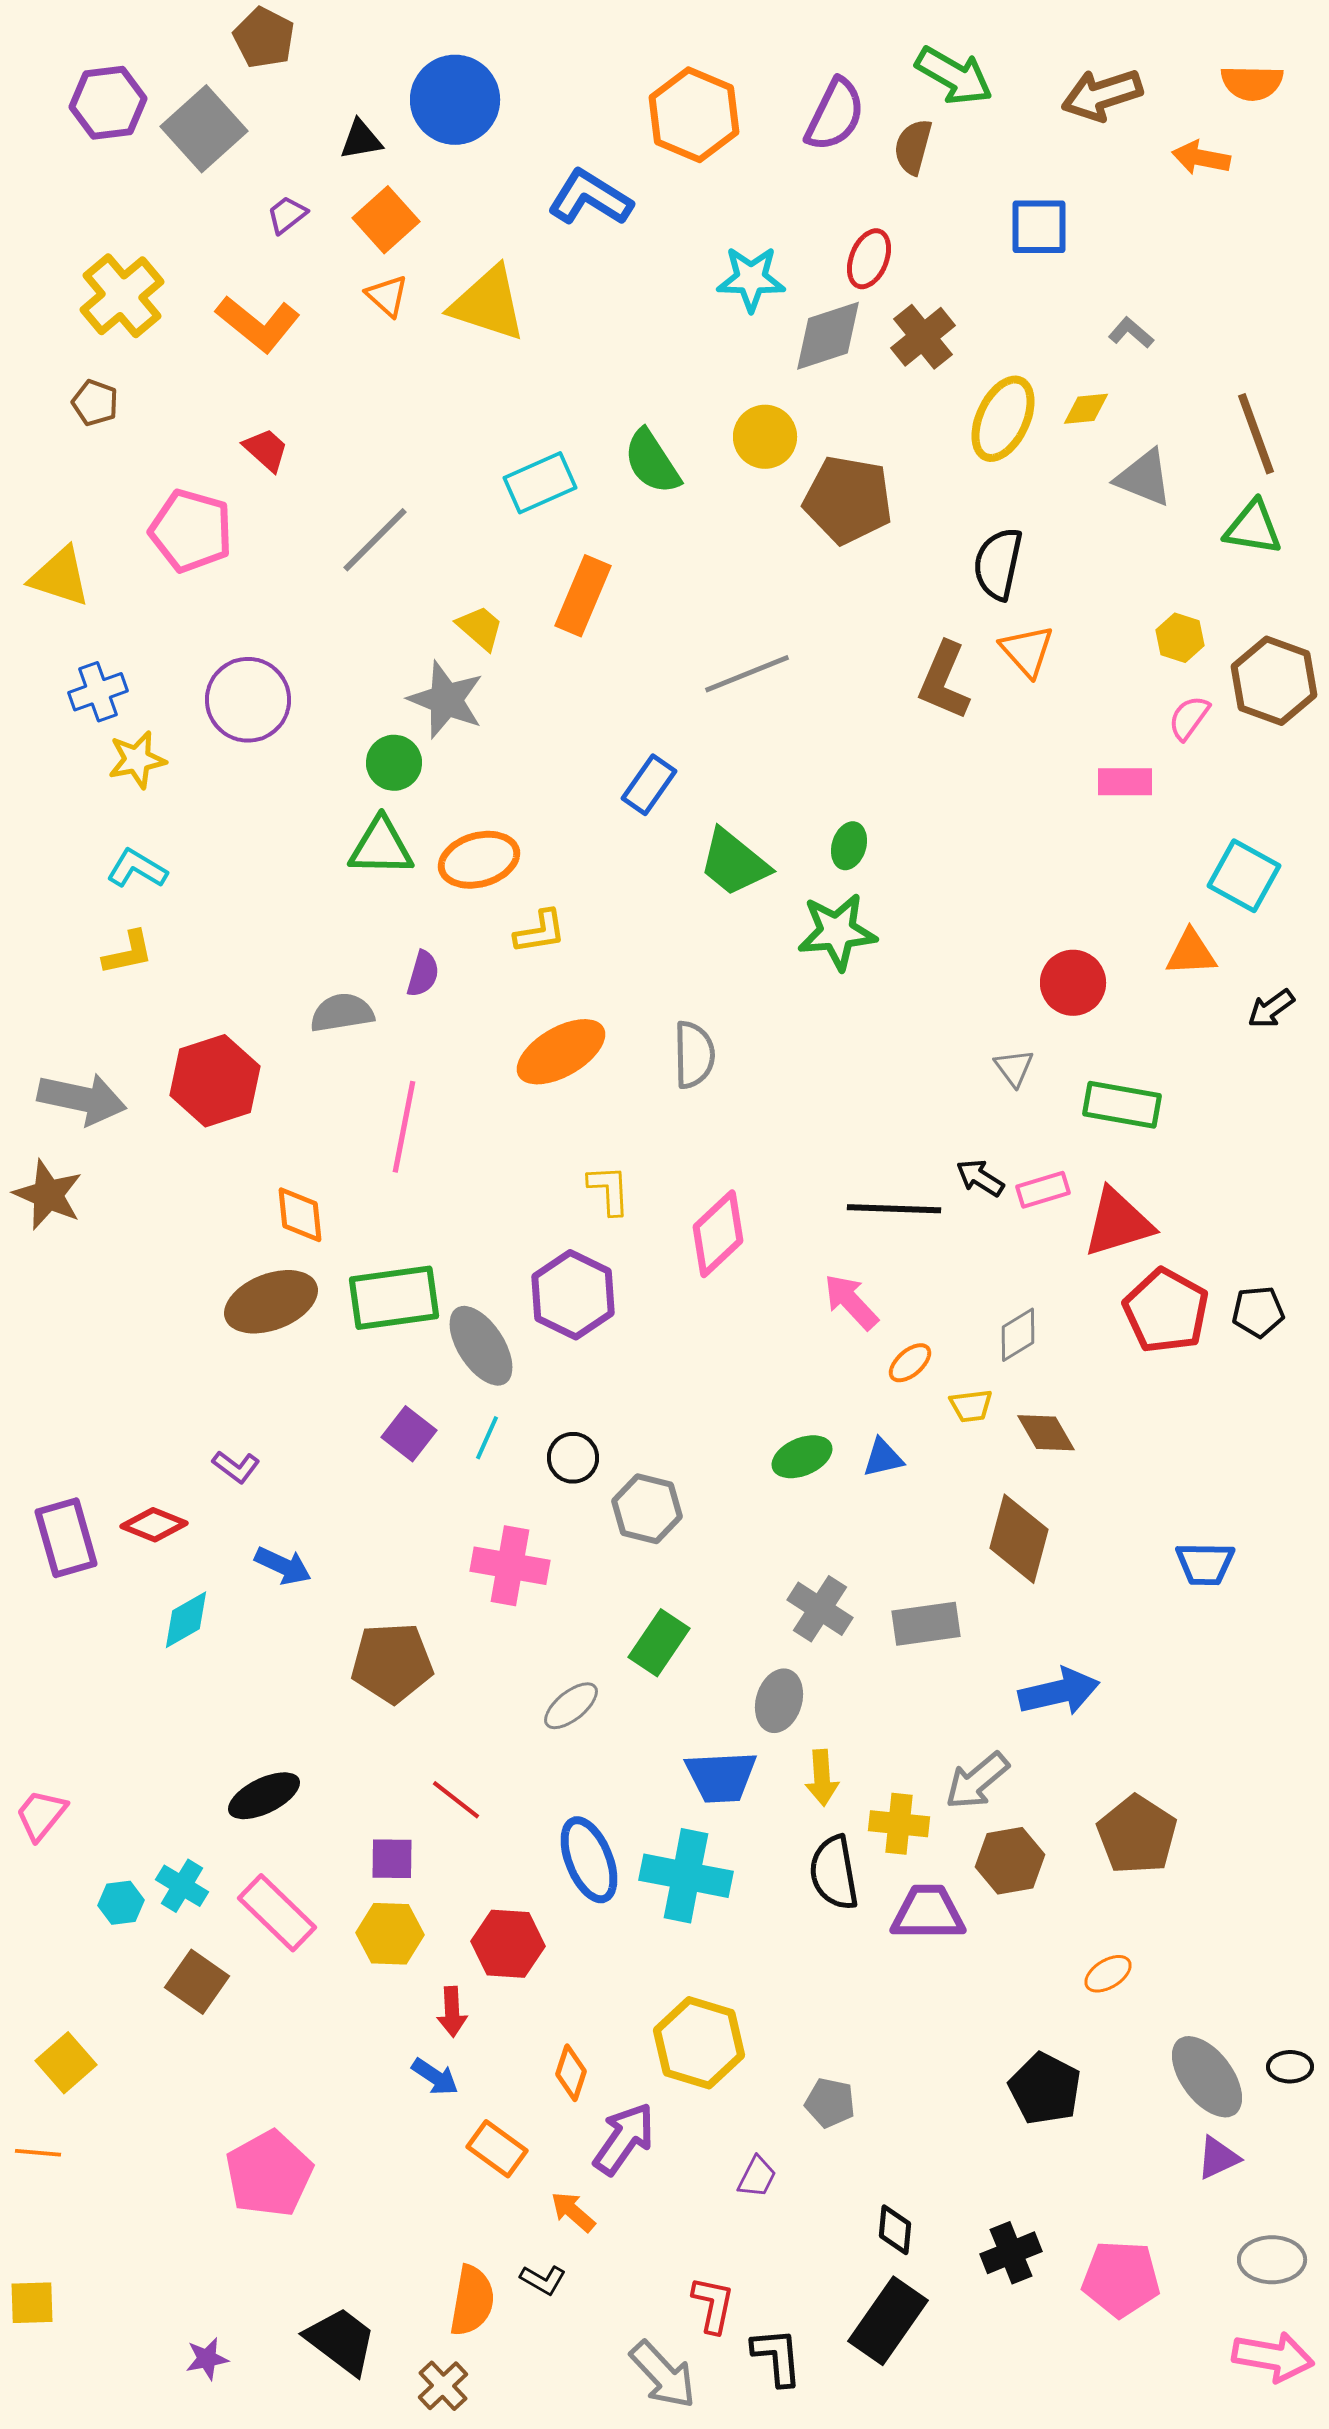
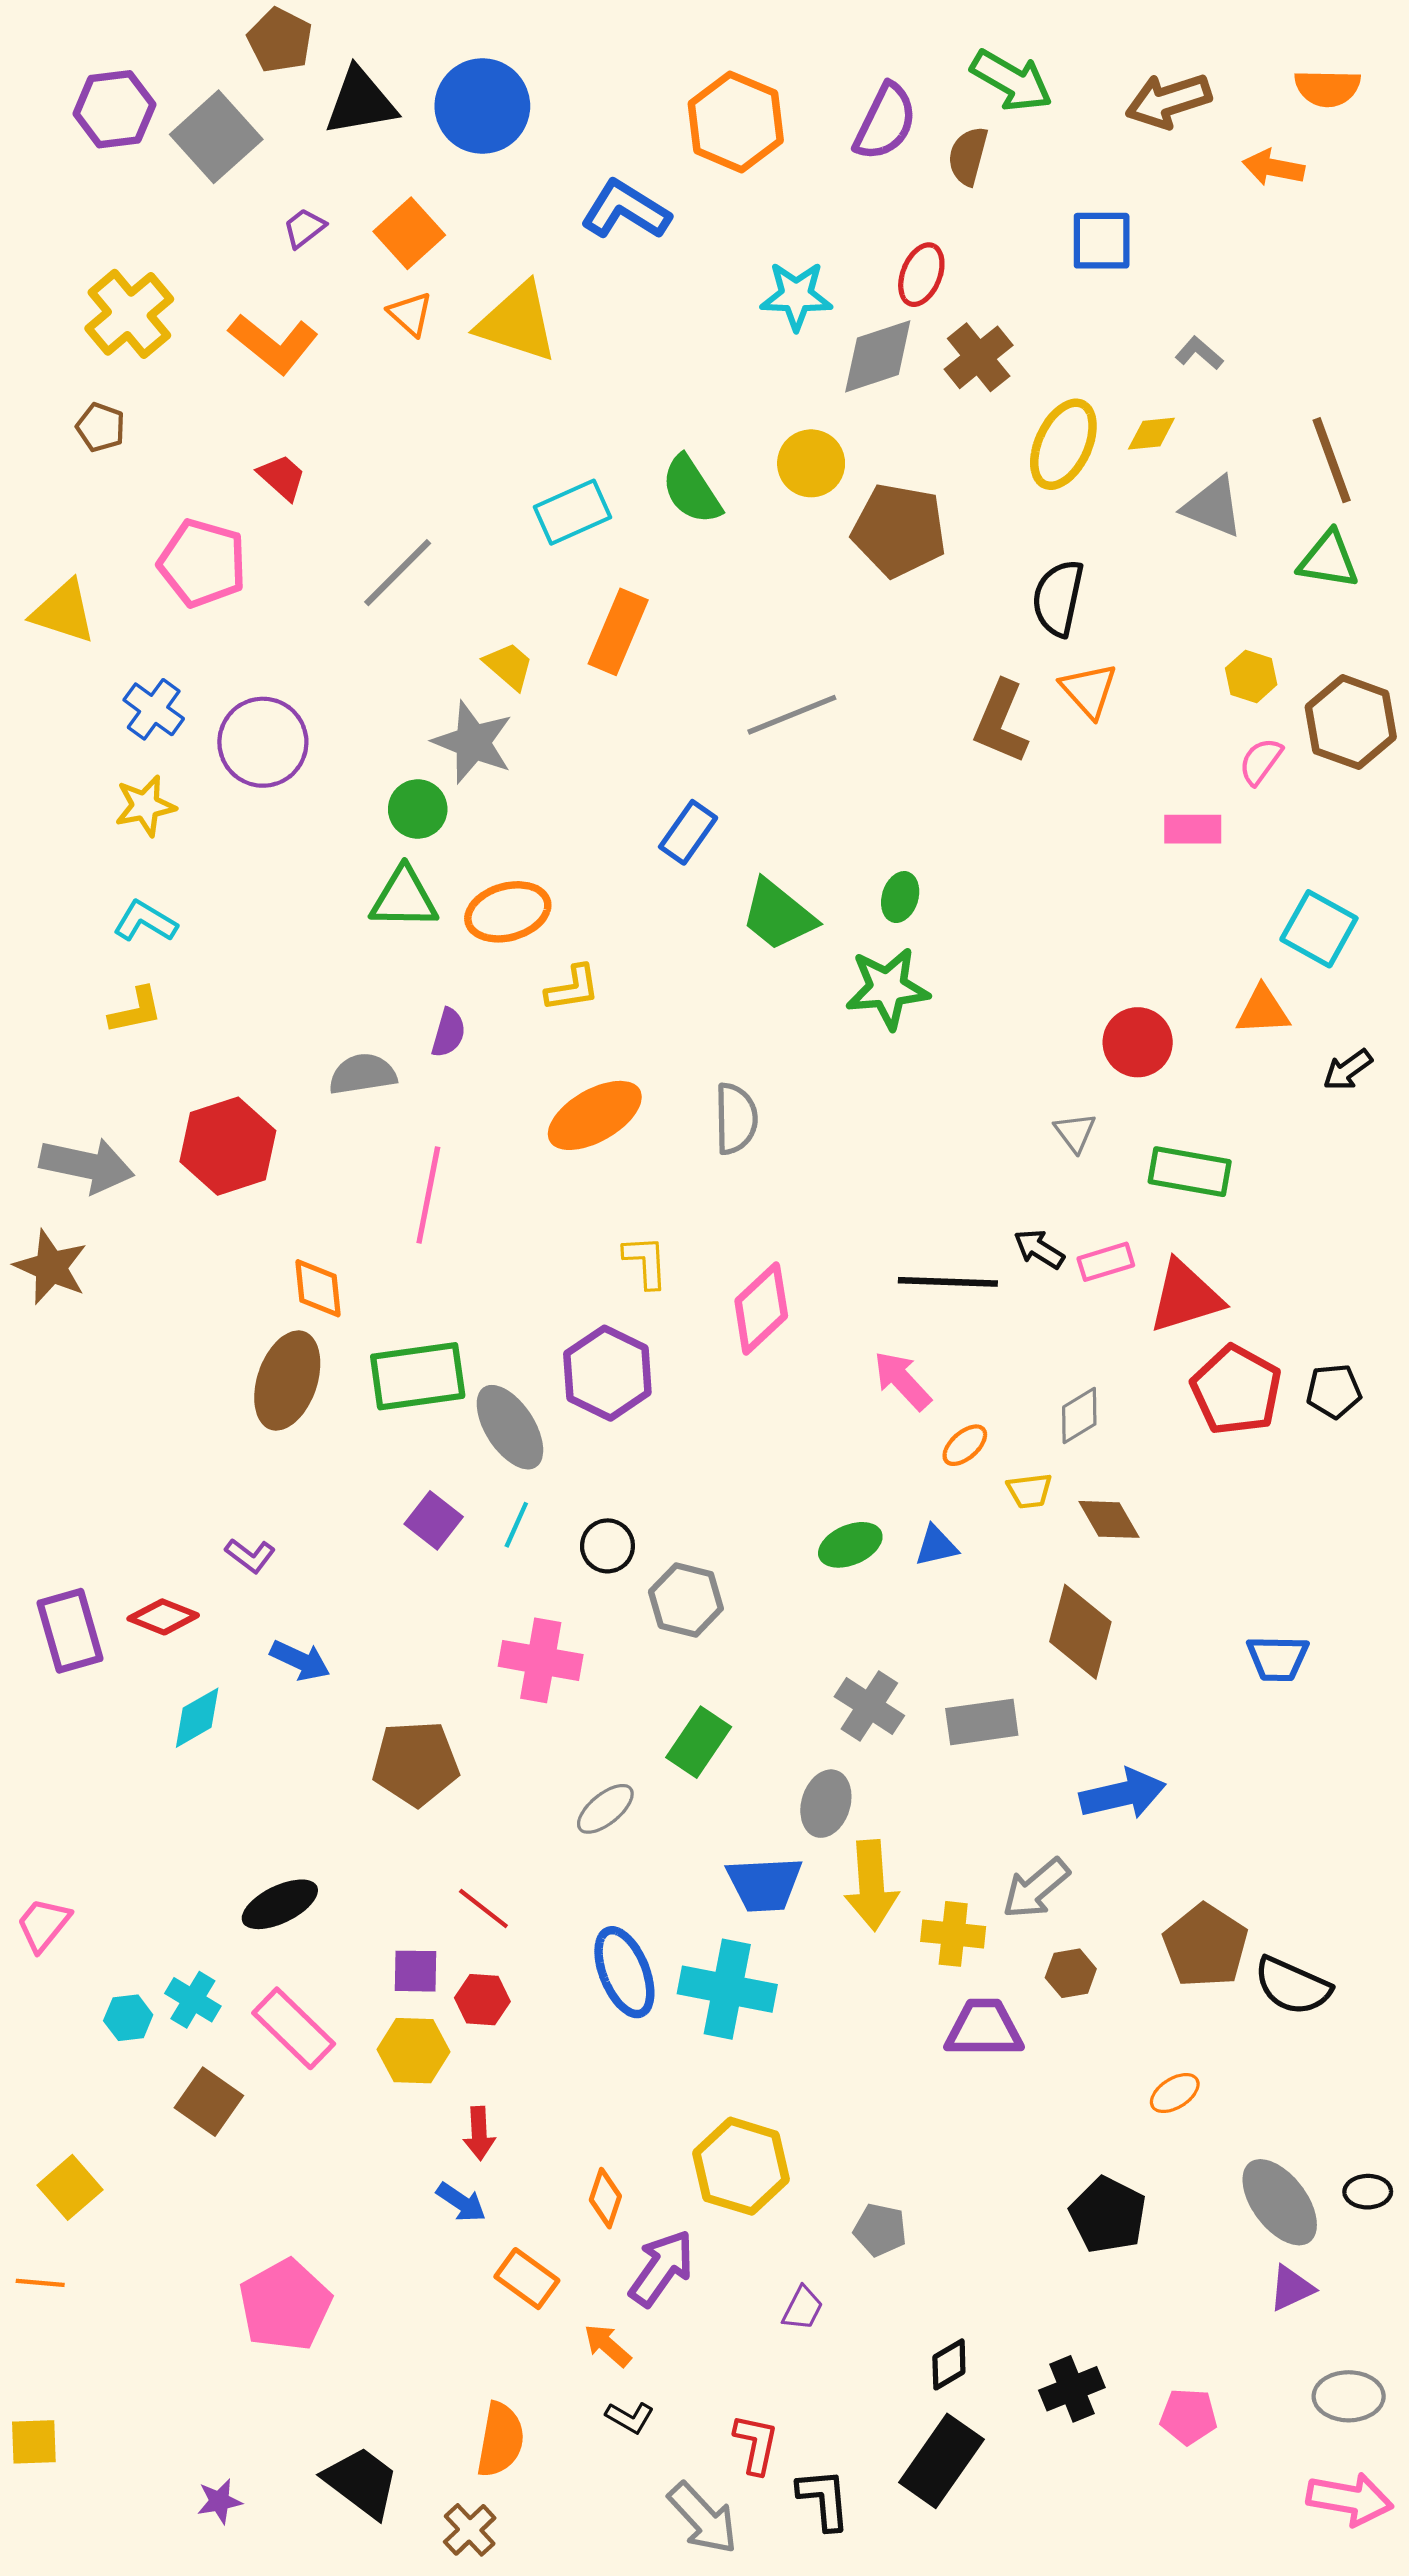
black triangle: (361, 140) -> (360, 102), moved, size x1.6
blue cross: (98, 692) -> (154, 709), moved, turned -34
brown ellipse: (271, 1302) -> (287, 1381), turned -50
yellow arrow: (822, 1778) -> (871, 1885), size x1.5
brown hexagon: (1010, 1861) -> (1071, 1973), size x0.7
black semicircle: (834, 1873) -> (1292, 1986), moved, turned -56
red hexagon: (508, 1944) -> (482, 2000), moved, size x0.7
black diamond: (895, 2230) -> (949, 2364), turned 54
pink pentagon: (1121, 2279) -> (1189, 2416), size x0.7
black L-shape: (543, 2280) -> (630, 2417), moved

